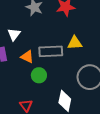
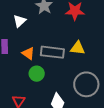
white triangle: (14, 34) -> (19, 21), moved

